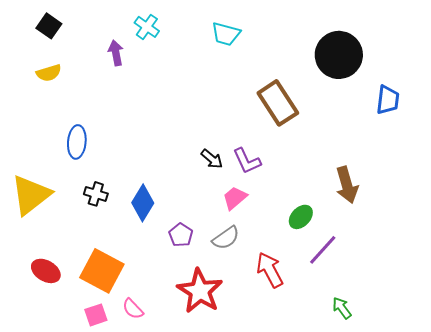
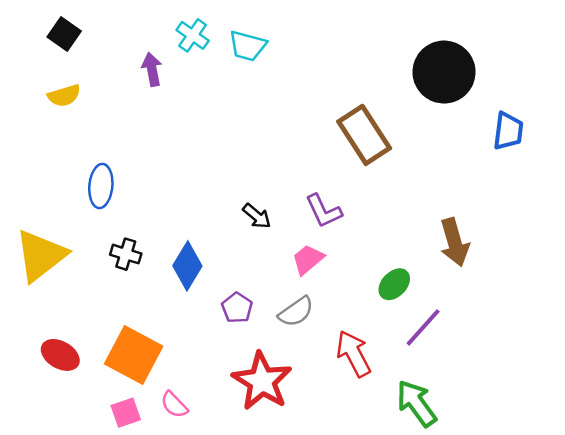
cyan trapezoid: (226, 34) -> (248, 46), moved
black arrow: (212, 159) -> (257, 216), moved
green arrow: (342, 308) -> (417, 403), moved, size x1.6

